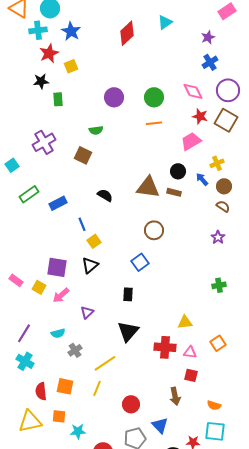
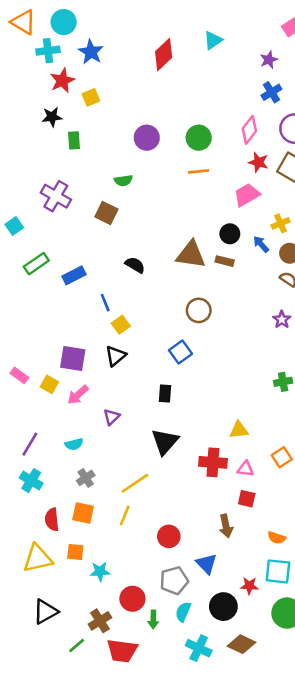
pink diamond: (193, 91) -> (249, 130), turned 65
purple cross: (44, 142) -> (56, 196), turned -30
gray cross: (75, 350) -> (86, 478), moved

